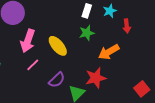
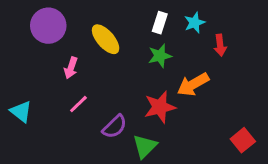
pink arrow: (28, 41) -> (71, 68), size x0.6
yellow ellipse: (58, 46) -> (106, 39), moved
red star: (96, 78) -> (160, 107), moved

